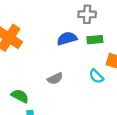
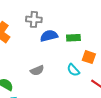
gray cross: (87, 14) -> (34, 19), moved

